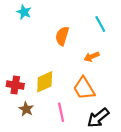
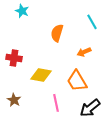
yellow diamond: (45, 82) -> (41, 75), turned 35
red cross: (15, 85) -> (14, 58), moved
brown star: (26, 109) -> (14, 100), moved

